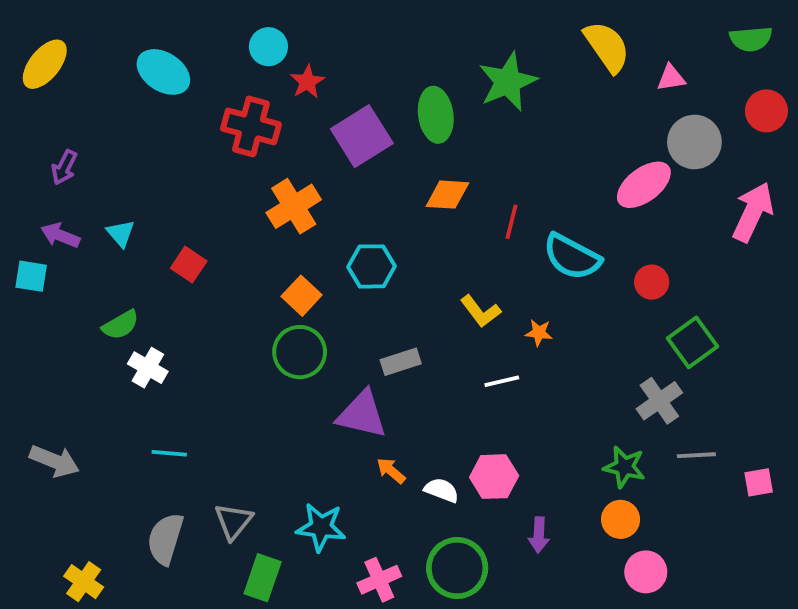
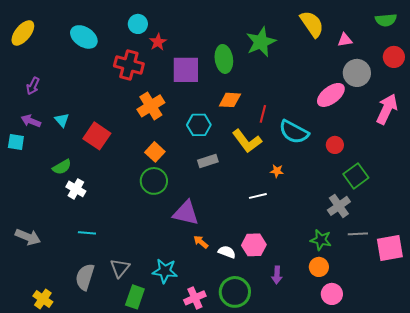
purple square: (362, 136) -> (186, 70), turned 32
red square: (189, 265) -> (97, 136), size x1.5
cyan hexagon: (372, 266) -> (199, 125), moved
yellow L-shape: (480, 311) -> (247, 141), moved, size x1.4
gray rectangle: (401, 362) -> (208, 161), moved
pink square: (759, 482) -> (390, 248), size x1.8

